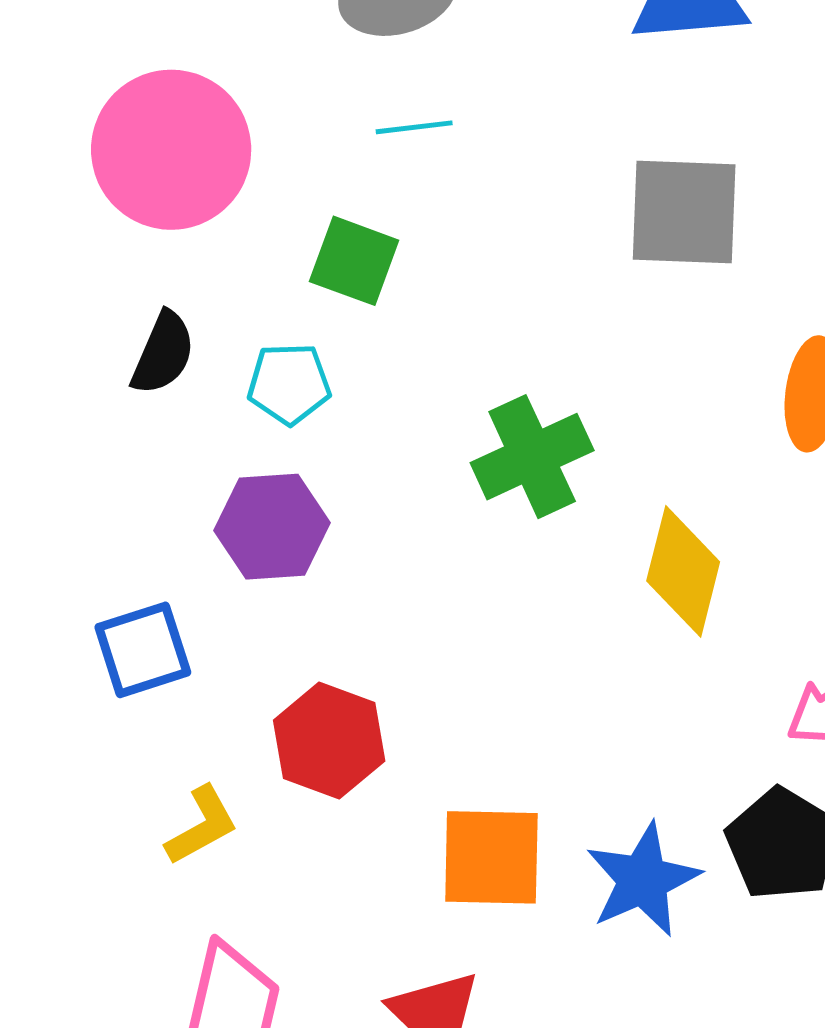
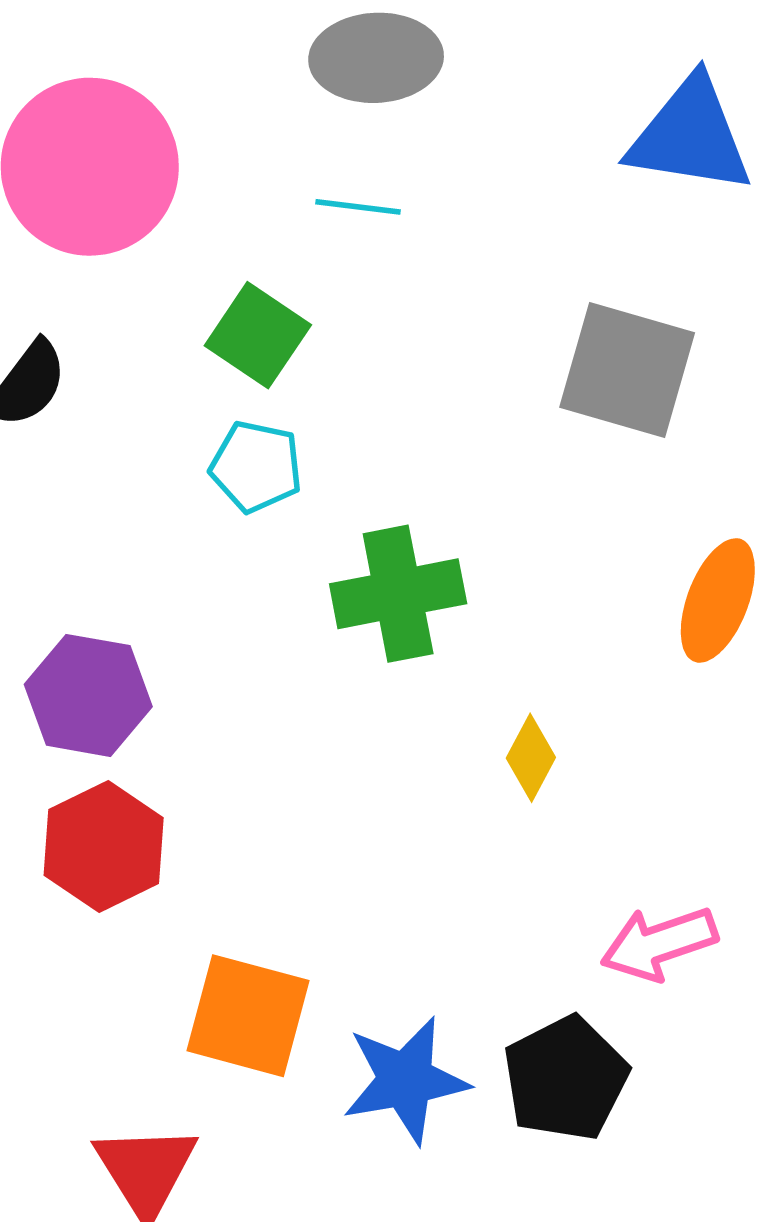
cyan pentagon: (289, 384) -> (256, 467), moved
purple hexagon: (272, 527) -> (88, 695), moved
yellow diamond: (683, 571) -> (531, 758), size x0.6

